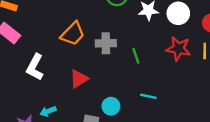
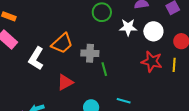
green line: (136, 56) -> (104, 69), moved
white L-shape: (35, 67) -> (36, 58), moved

